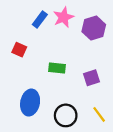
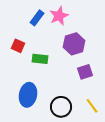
purple hexagon: (94, 28) -> (74, 44), moved
green rectangle: (57, 68) -> (40, 59), moved

